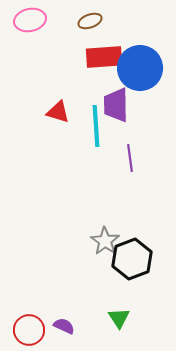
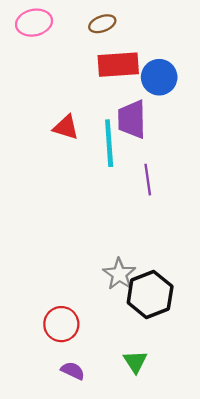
blue circle: (140, 68) -> (159, 77), size x0.7
red circle: (29, 330) -> (61, 324), moved

